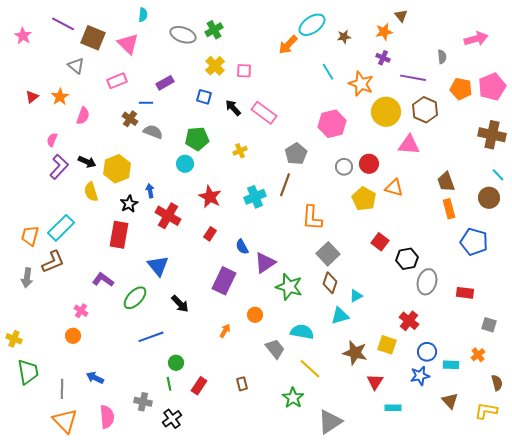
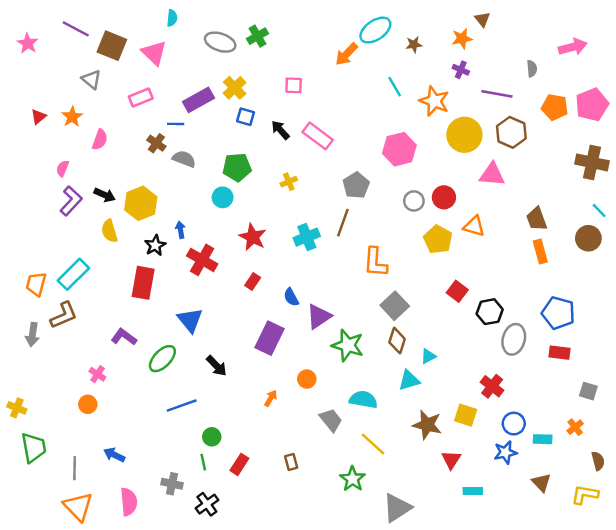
yellow cross: (215, 66) -> (235, 88), moved
purple rectangle: (165, 83) -> (198, 100), size x1.4
blue pentagon: (474, 242) -> (558, 313), moved

